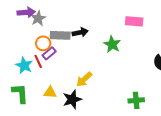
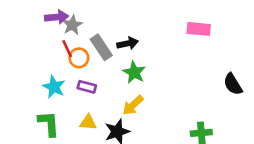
gray rectangle: (60, 35) -> (101, 47), turned 54
green star: (112, 44) -> (134, 72), moved
purple rectangle: (49, 53) -> (87, 87), moved, turned 56
red line: (38, 61) -> (67, 49), moved

